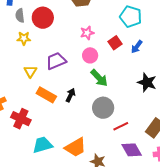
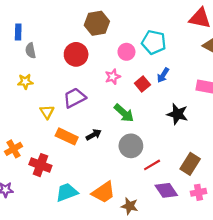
red circle: (43, 18) -> (76, 54), moved
pink star: (87, 33) -> (113, 77), moved
yellow star: (24, 38) -> (25, 82), moved
red square: (115, 43) -> (142, 84), moved
pink circle: (90, 55) -> (126, 52), moved
black arrow: (71, 95) -> (94, 135), turned 40

